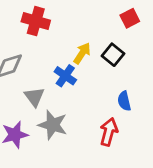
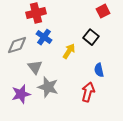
red cross: (36, 21) -> (36, 13), turned -30
yellow arrow: (82, 53) -> (69, 51), moved
blue cross: (65, 76) -> (44, 37), moved

